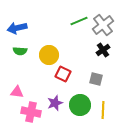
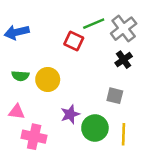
green semicircle: (20, 51) -> (20, 76), moved
yellow circle: (49, 55) -> (48, 79), moved
red square: (63, 74) -> (74, 41), moved
purple star: (55, 103) -> (70, 114), moved

